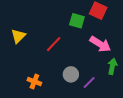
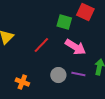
pink arrow: (100, 44) -> (75, 47), moved
purple line: (89, 83) -> (78, 74), moved, turned 56

